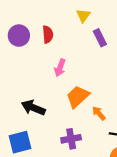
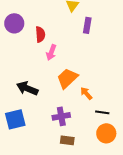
red semicircle: (48, 34) -> (40, 34), moved
purple rectangle: (100, 38) -> (87, 25), turned 35

